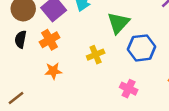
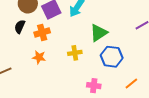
pink cross: (129, 89) -> (94, 86), turned -32

